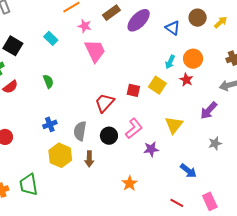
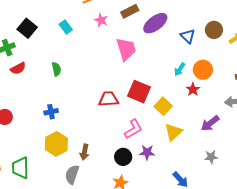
pink trapezoid: (95, 51) -> (126, 49), moved
yellow square: (157, 85) -> (163, 106), moved
red square: (133, 90) -> (139, 92), size x1.6
red trapezoid: (105, 103) -> (109, 99), turned 35
gray semicircle: (80, 131) -> (72, 175), moved
black circle: (109, 136) -> (123, 157), moved

